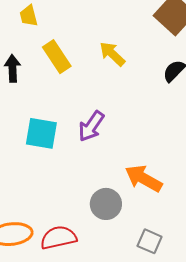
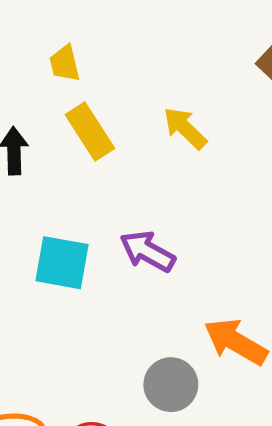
yellow trapezoid: (29, 16) -> (65, 63), moved
purple arrow: (91, 126) -> (147, 251), turned 84

